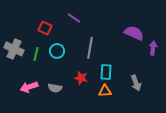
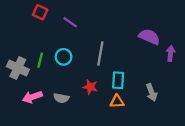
purple line: (74, 18) -> (70, 22), moved
red square: (45, 28) -> (40, 12), moved
gray cross: (14, 49) -> (18, 68), moved

